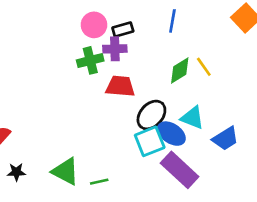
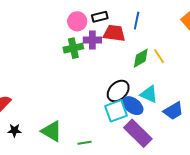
black rectangle: (123, 30) -> (100, 17), moved
red trapezoid: (120, 86) -> (114, 33), moved
green line: (99, 182) -> (85, 143), moved

